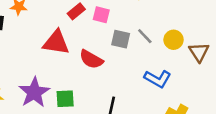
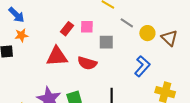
gray line: (145, 36) -> (127, 23), moved
blue L-shape: (158, 79) -> (142, 66), turned -65

